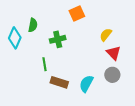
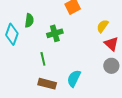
brown rectangle: (59, 82) -> (47, 84), moved
cyan semicircle: (86, 84) -> (74, 78), moved

